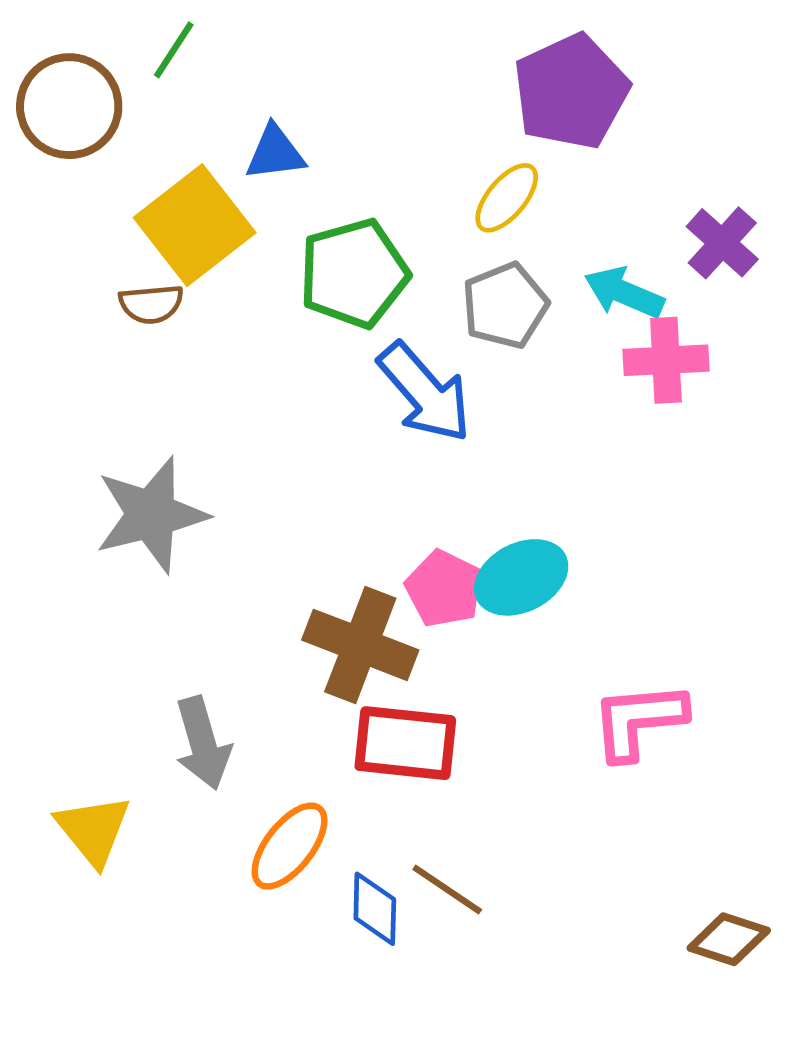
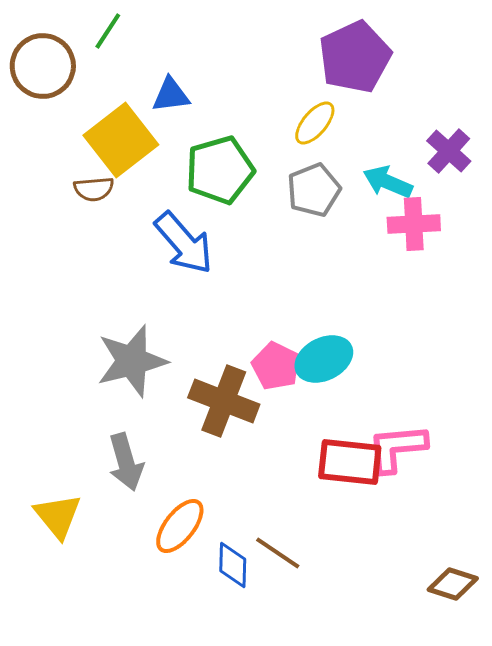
blue arrow: (425, 392) -> (184, 243), moved
gray star: (151, 515) -> (132, 361), moved
red rectangle: (405, 743) -> (350, 462), moved

